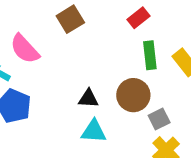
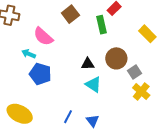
green rectangle: (150, 55) -> (101, 25), moved
cyan triangle: (94, 131) -> (93, 84), turned 36

